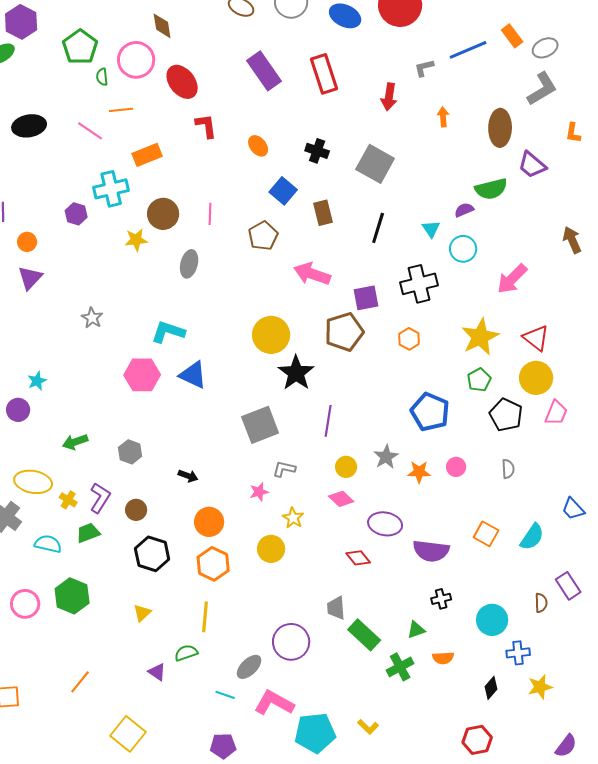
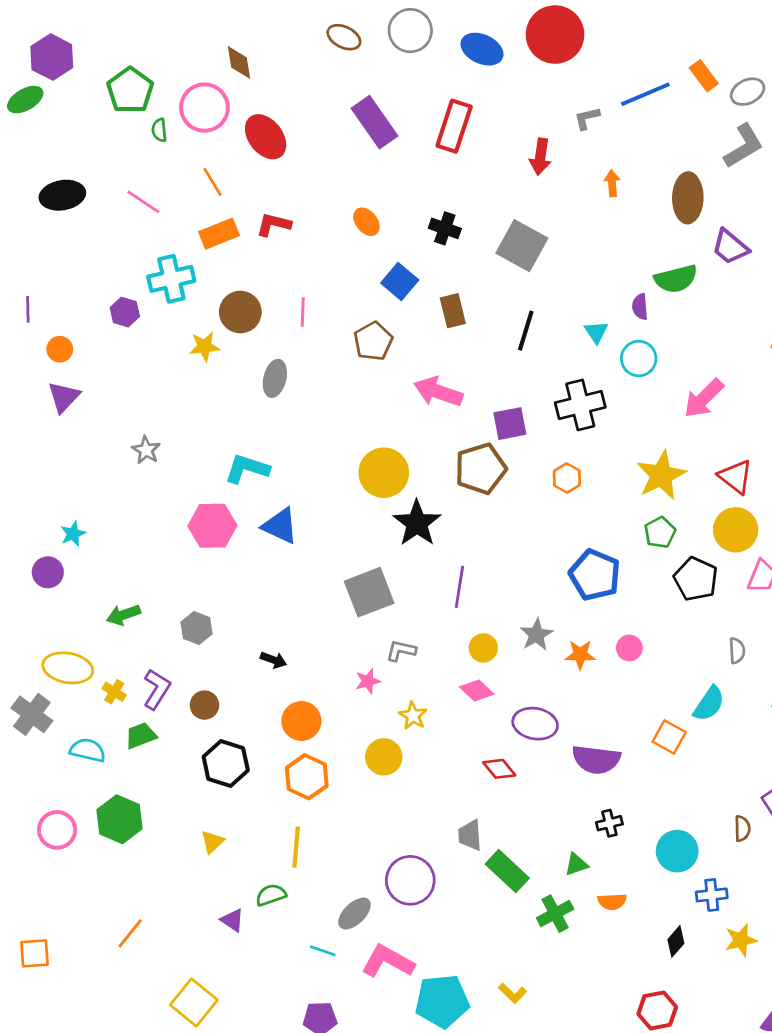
red rectangle: (324, 74) -> (454, 126), turned 36
orange line: (121, 110) -> (212, 182), moved, turned 65
red L-shape: (206, 126) -> (274, 224), moved, turned -68
purple semicircle: (464, 210) -> (640, 307), turned -72
gray semicircle: (508, 469) -> (737, 651), moved
cyan semicircle: (532, 537) -> (709, 704), moved

